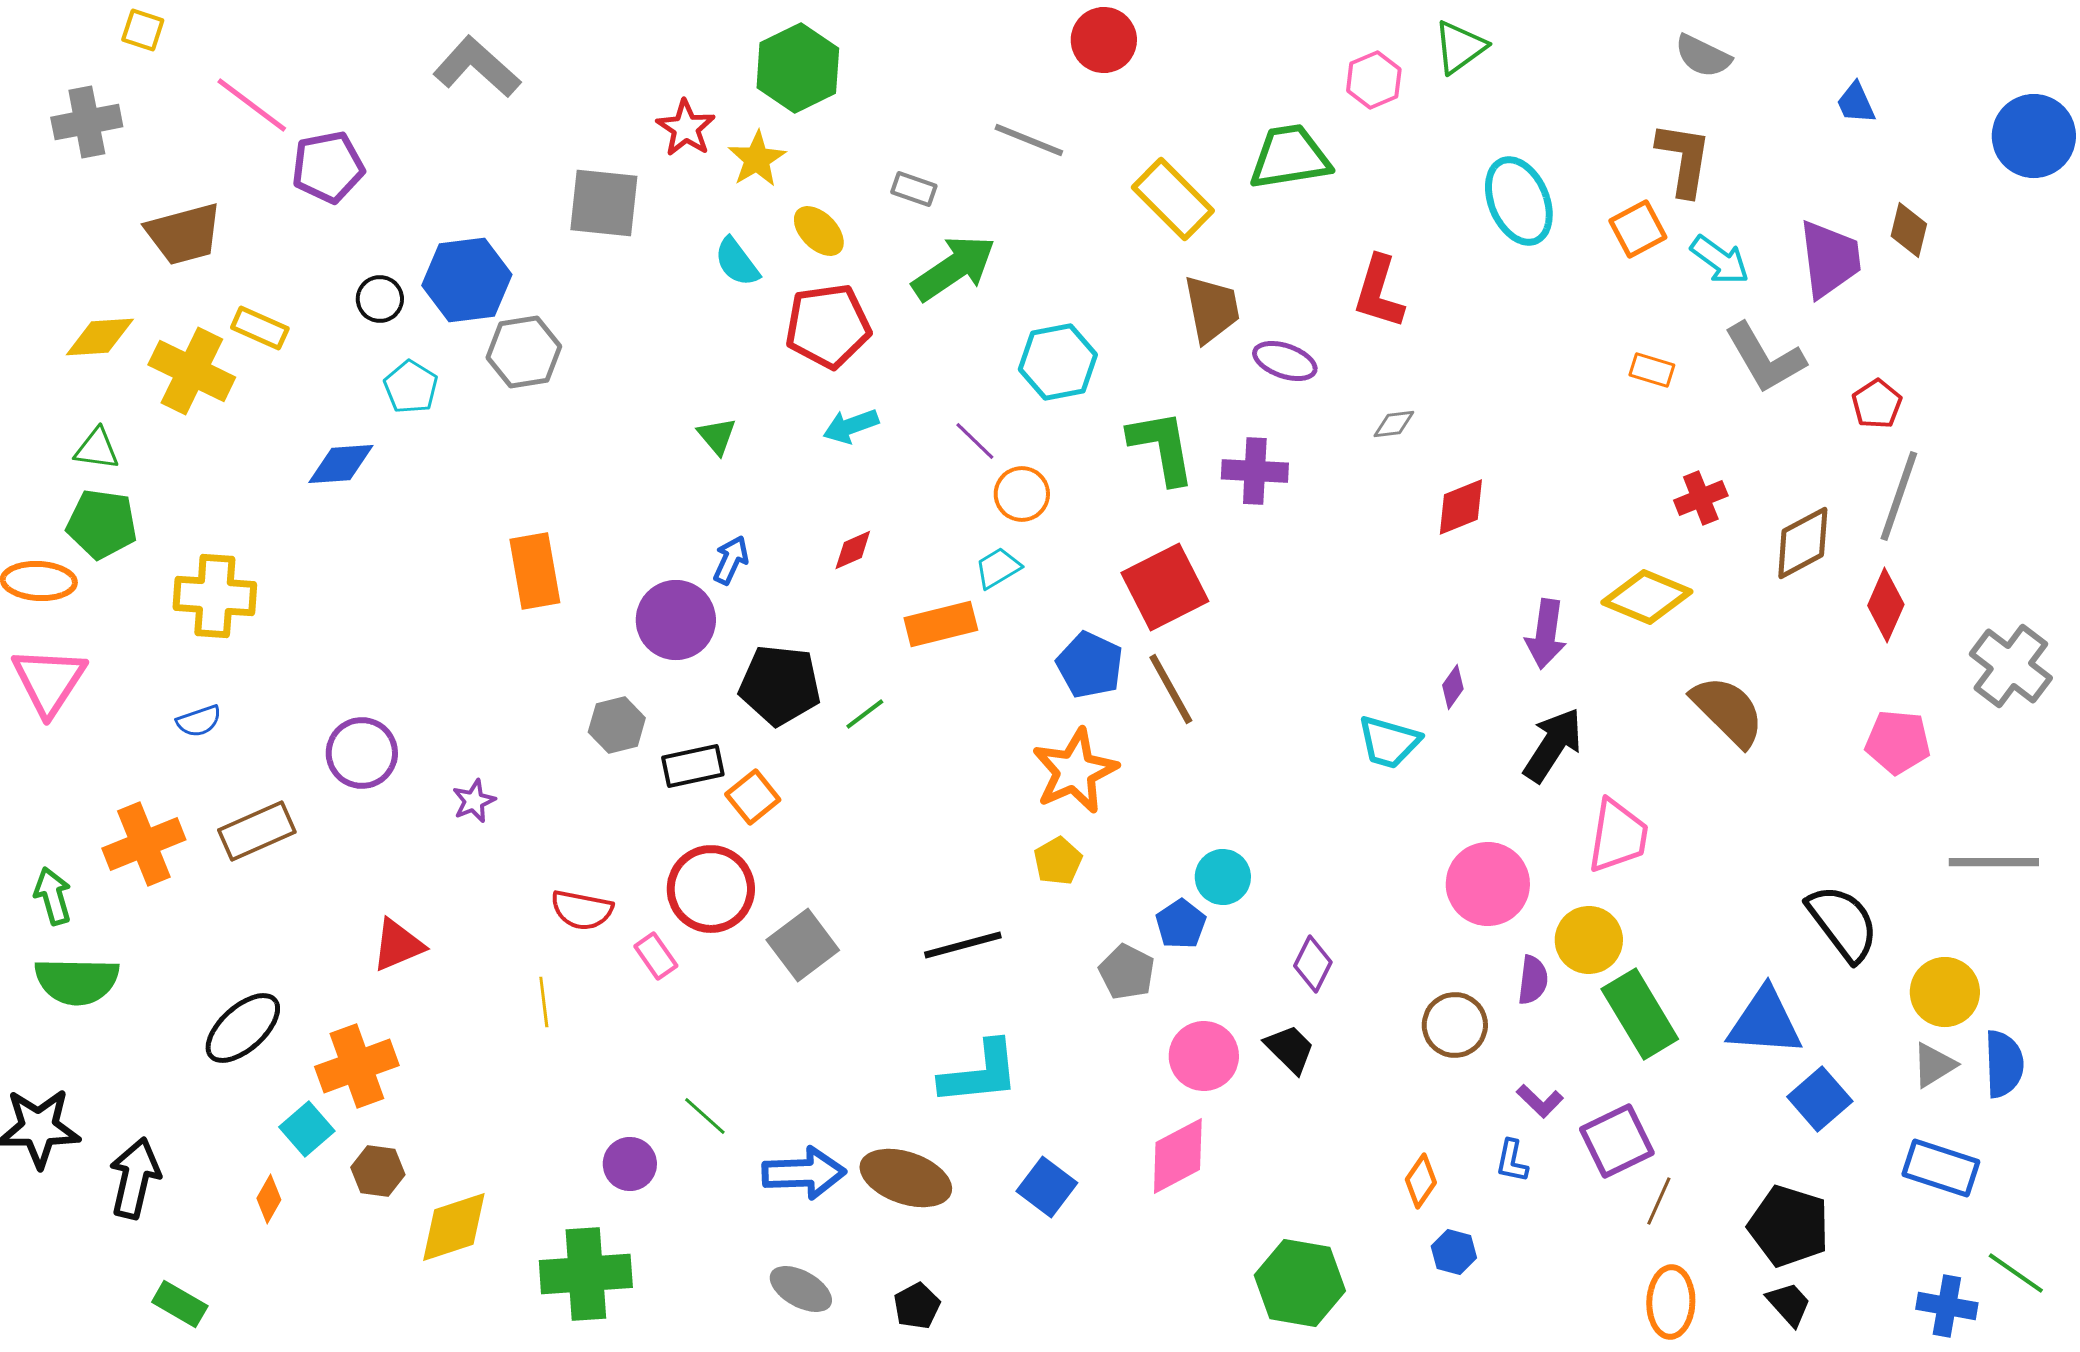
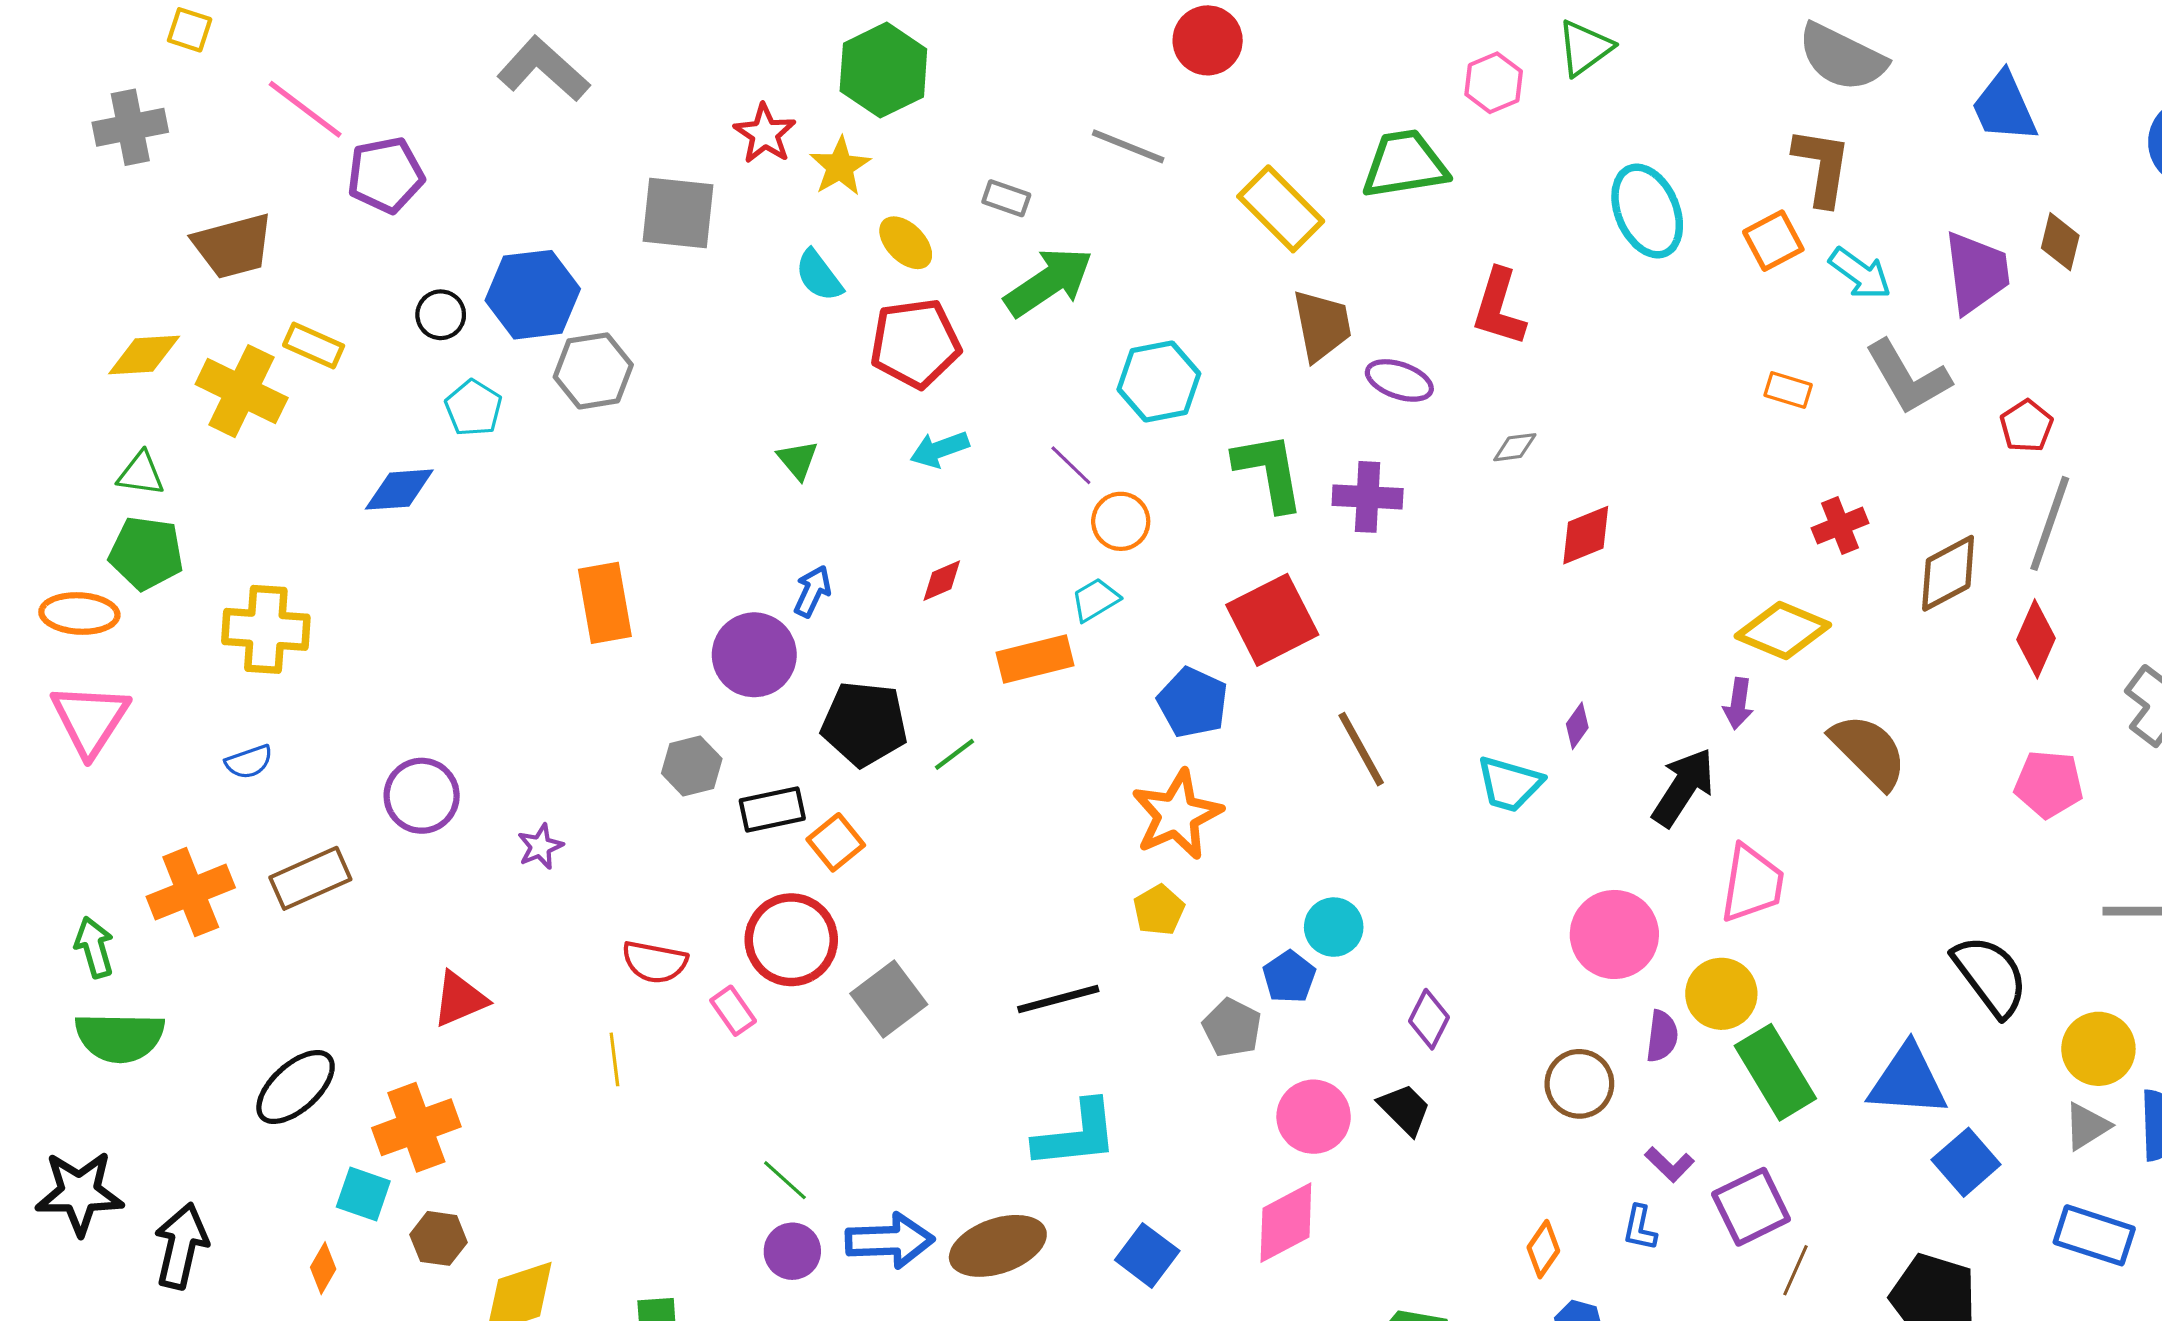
gray semicircle: (1703, 56) -> (1842, 57), size x1.5
blue trapezoid: (1856, 103) -> (2004, 107), size x1.6
purple arrow: (1546, 634) -> (1738, 704), moved, size x0.7
brown line: (1171, 689) -> (1361, 749), moved
cyan square: (307, 1129) -> (363, 1194), turned -30
purple circle: (630, 1164) -> (792, 1251), moved
brown ellipse: (906, 1178) -> (998, 1246), turned -38

